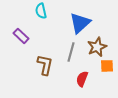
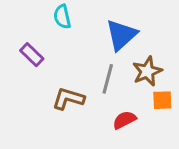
brown L-shape: (45, 65) -> (68, 99), turned -85
red semicircle: (82, 79) -> (124, 120), turned 42

